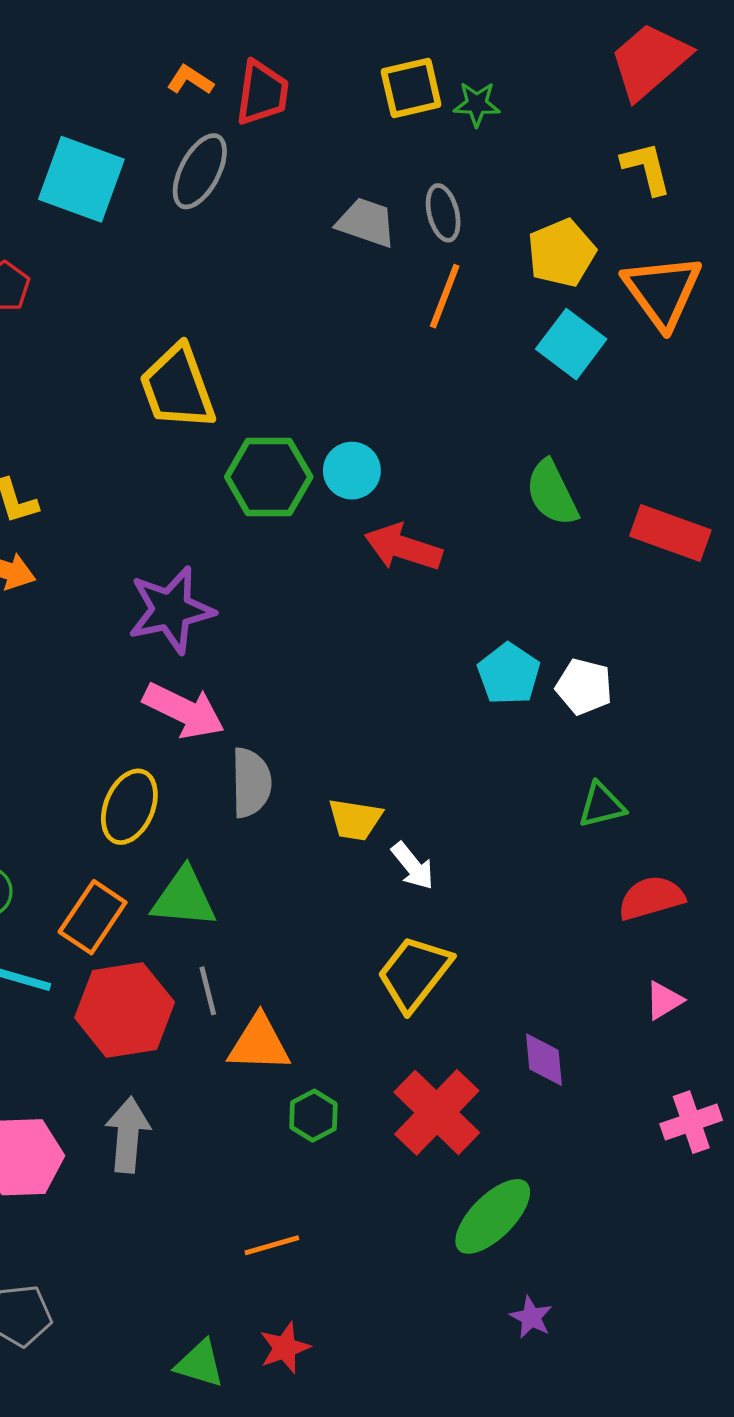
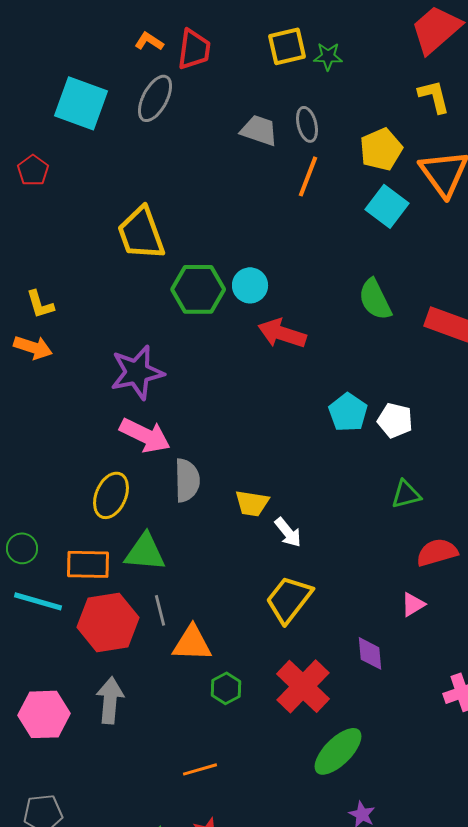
orange rectangle: (93, 917) -> (88, 564), turned 57
pink triangle: (664, 1000) -> (413, 604), moved

